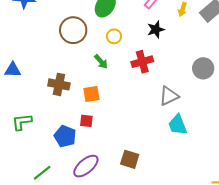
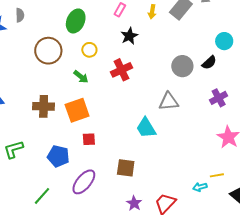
orange square: (91, 94) -> (77, 110), size x1.4
gray triangle: (169, 96) -> (169, 102), moved, turned 30
red square: (86, 121) -> (89, 139), moved
cyan trapezoid: (178, 125) -> (146, 128), moved

